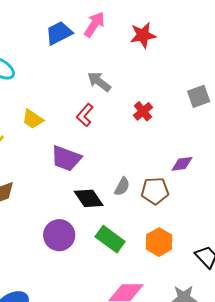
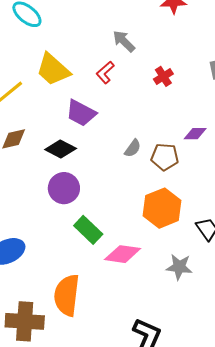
yellow trapezoid: (33, 119) -> (53, 70), size x1.6
black diamond: (89, 198) -> (61, 149), moved, turned -36
green rectangle: (110, 239) -> (88, 230), moved
orange hexagon: (159, 242) -> (162, 208), size x1.4

